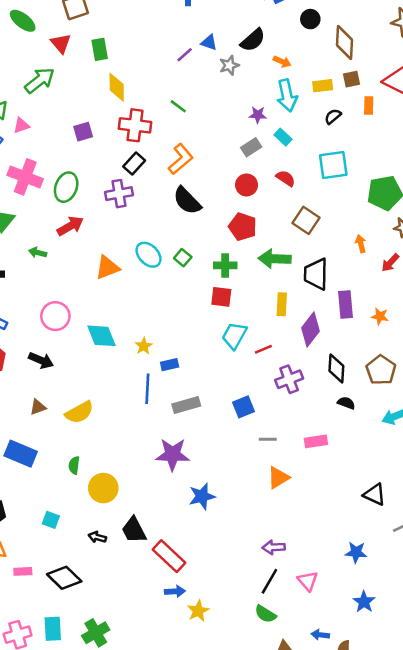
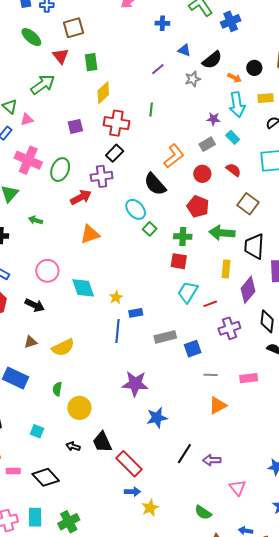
black circle: (310, 19) -> (254, 68), moved
blue triangle: (209, 42) -> (184, 50), moved
yellow diamond: (117, 87) -> (103, 93), turned 45
green line: (178, 106) -> (151, 110), turned 56
orange L-shape: (181, 159) -> (174, 156), moved
red arrow: (70, 226) -> (81, 197), moved
cyan ellipse: (149, 255) -> (136, 209), moved
gray rectangle: (186, 405) -> (165, 337), moved
black line: (269, 581) -> (184, 454), moved

